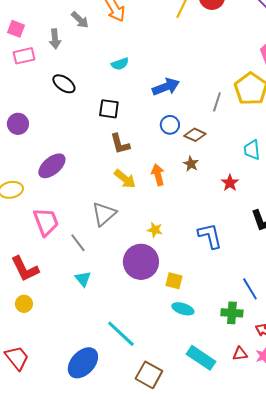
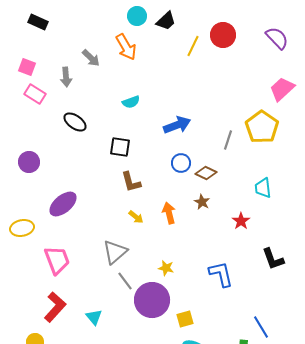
pink rectangle: (24, 56) -> (35, 94), turned 45
yellow arrow: (125, 179) -> (136, 217), size x0.7
gray line: (78, 243) -> (125, 281), moved
red L-shape: (25, 269) -> (55, 307), moved, turned -112
yellow square: (174, 281) -> (185, 319), turned -30

